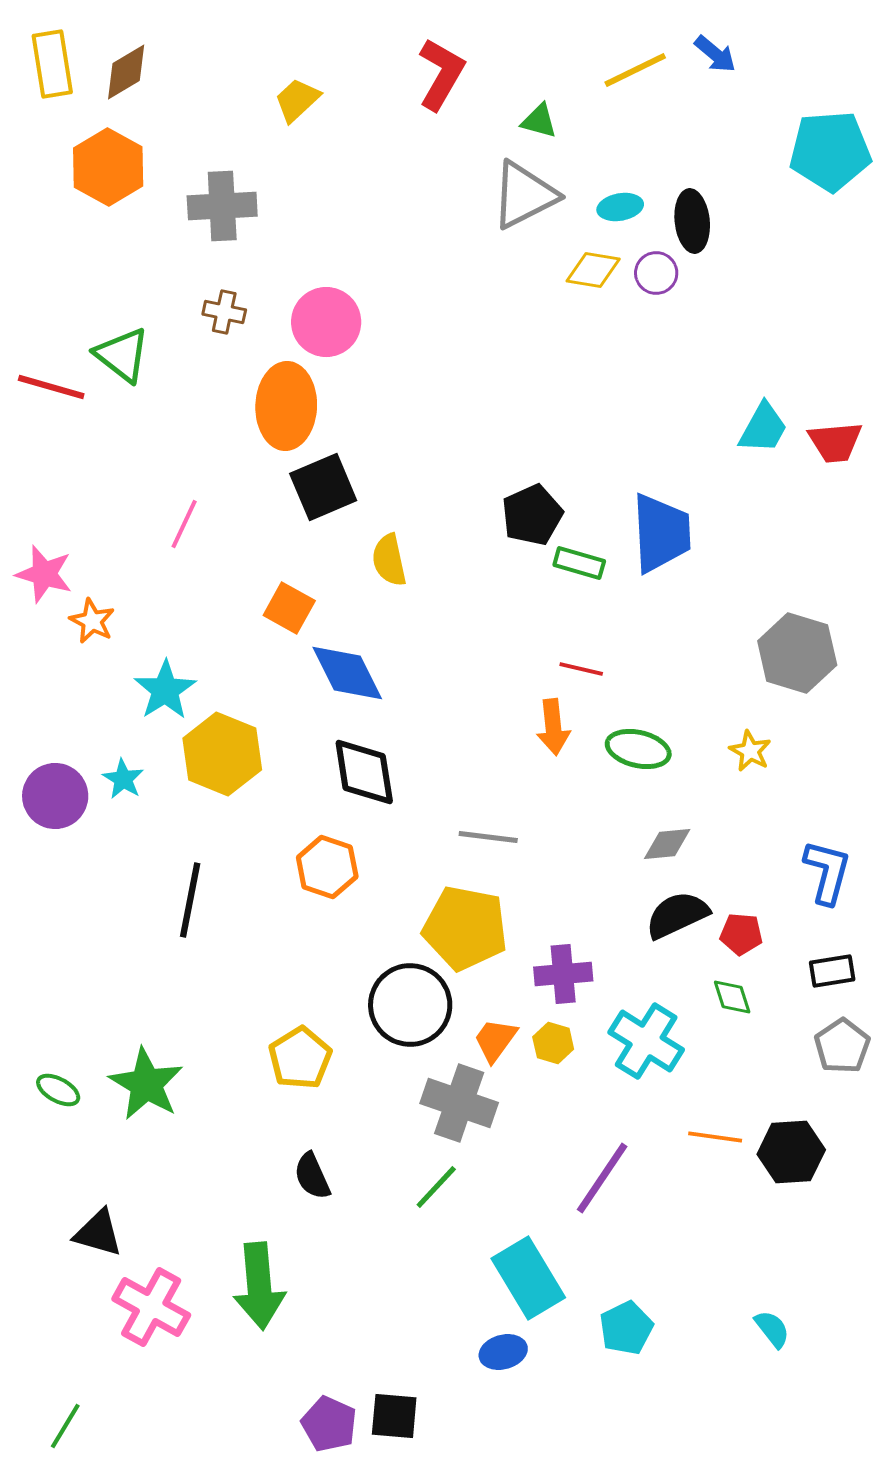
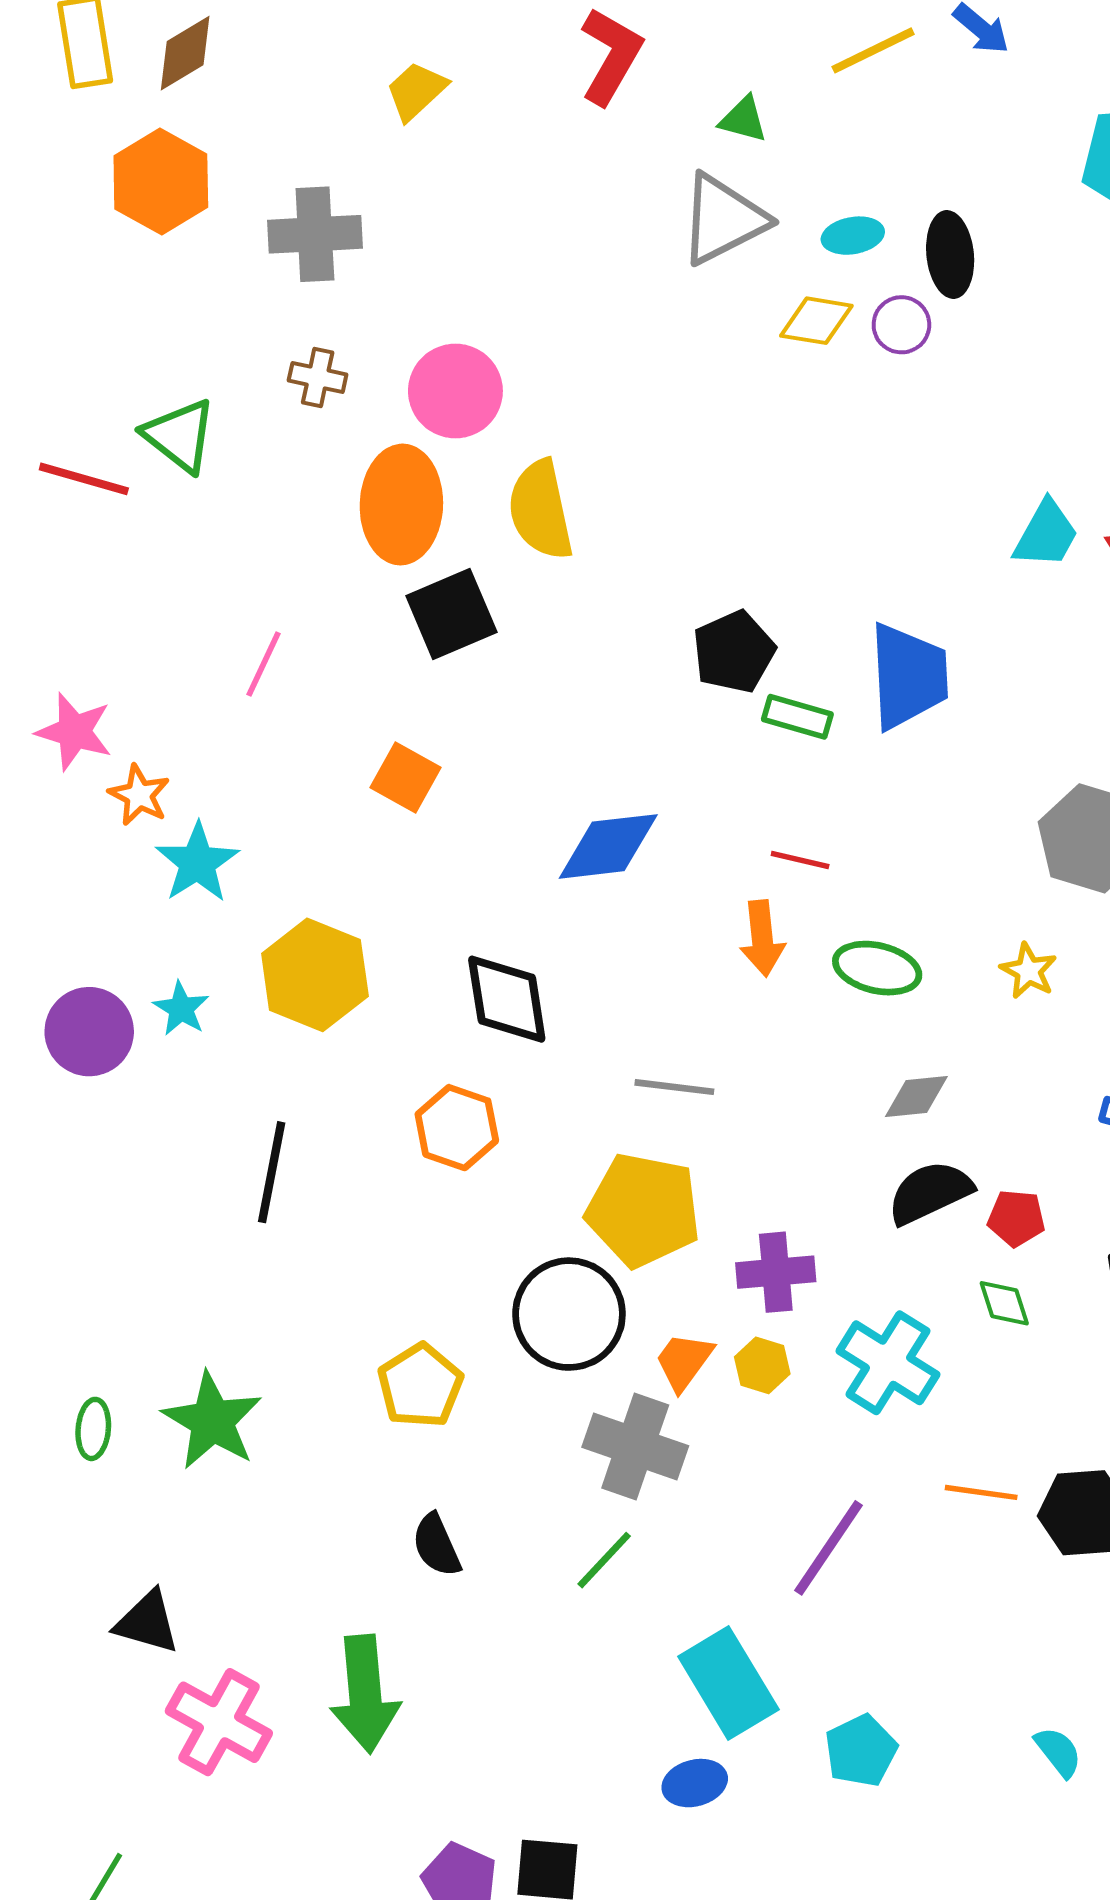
yellow semicircle: (389, 560) -> (541, 510), moved, size x1.4
blue diamond: (347, 673) -> (608, 846), moved, turned -70
cyan star: (165, 690) -> (197, 863), moved
green ellipse: (58, 1090) -> (93, 1429), turned 66

